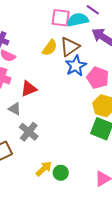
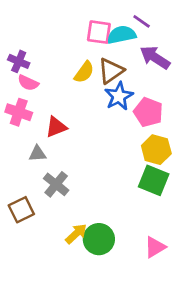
gray triangle: (15, 109) -> (37, 154), turned -32
green circle: (61, 173) -> (99, 239), size x1.5

